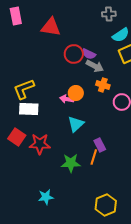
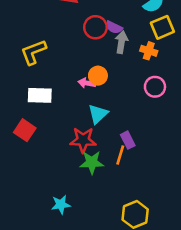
gray arrow: (95, 66) -> (121, 42), turned -108
orange cross: (103, 85) -> (149, 51), moved
yellow L-shape: (24, 89) -> (33, 52), moved
red star: (40, 144) -> (83, 140), moved

